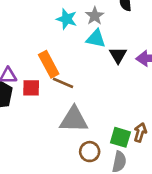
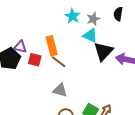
black triangle: (118, 55) -> (103, 51), size x1.5
gray triangle: (74, 120) -> (60, 90), size x0.7

